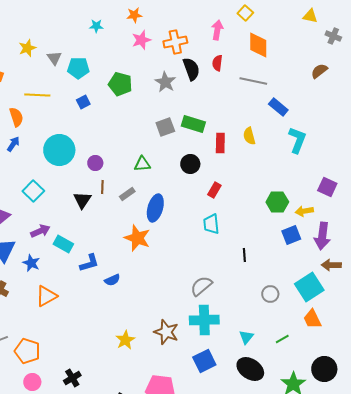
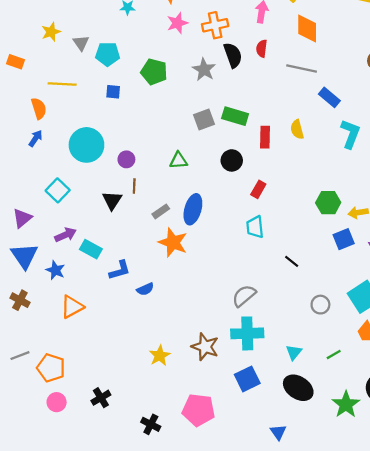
blue square: (83, 102) -> (113, 92), turned 32
gray rectangle: (127, 194) -> (161, 211), moved
black line: (244, 255) -> (292, 261), turned -48

